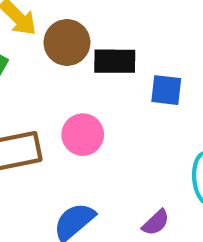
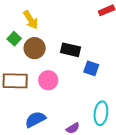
brown circle: (67, 43) -> (35, 48), moved

